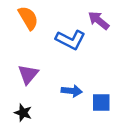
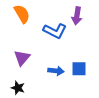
purple arrow: (99, 20) -> (77, 16), turned -120
blue square: (101, 102) -> (79, 69), moved

